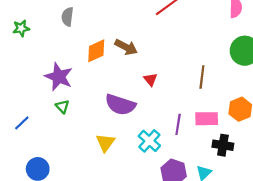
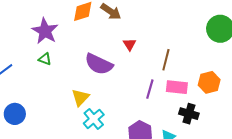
brown line: (202, 77) -> (166, 60), moved
green triangle: (62, 106) -> (45, 59), turned -32
cyan cross: (149, 141) -> (94, 119), moved

